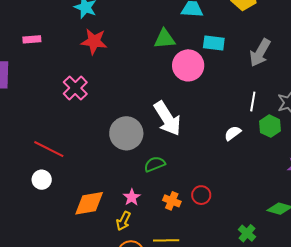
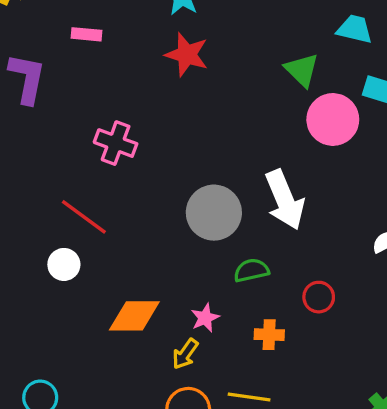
green triangle: (165, 39) -> (302, 70), turned 40
pink cross: (75, 88) -> (116, 143), moved, turned -35
red circle: (201, 195) -> (319, 297), moved
orange cross: (172, 201) -> (269, 335), turned -30

